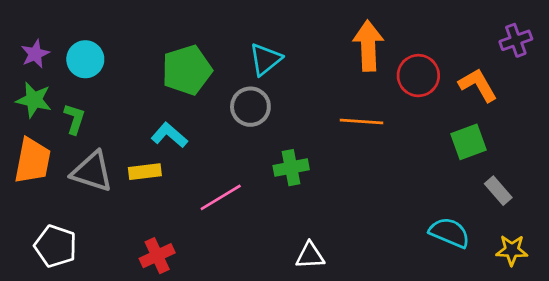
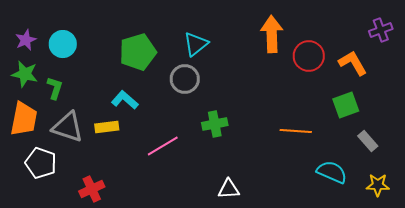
orange line: (361, 122) -> (296, 131), moved
white pentagon: (56, 246) -> (41, 163), moved
red cross: (157, 256) -> (92, 189), moved

